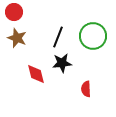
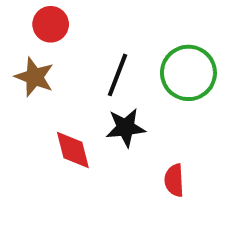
red circle: (14, 12) -> (51, 24), moved

